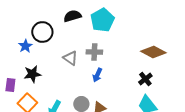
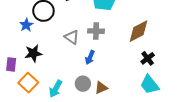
brown diamond: (153, 52) -> (138, 31), moved, turned -55
blue arrow: (97, 75) -> (90, 57), moved

